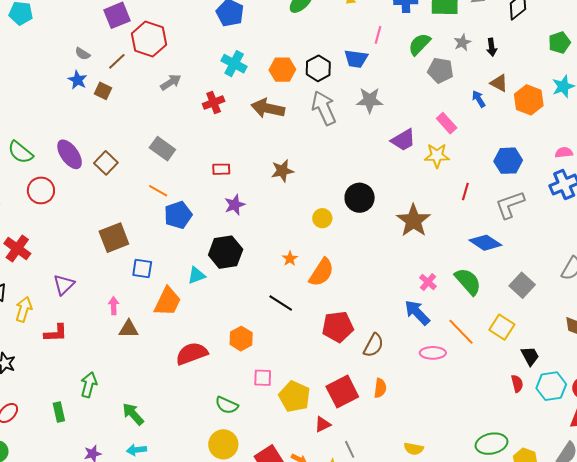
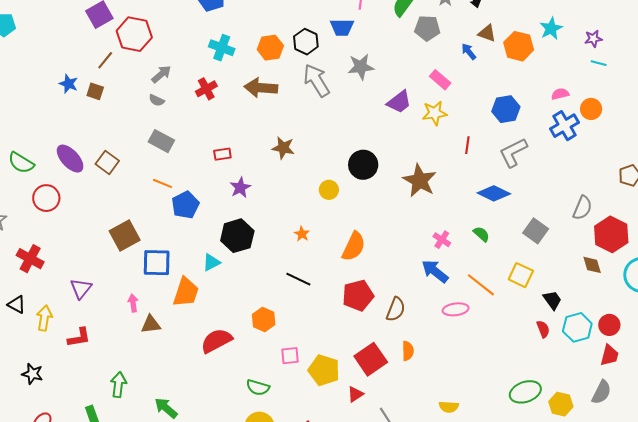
gray semicircle: (83, 54) -> (157, 100), moved
brown star: (282, 171) -> (283, 148), turned 30
blue square: (142, 268) -> (157, 263), size x1.4
orange semicircle: (321, 272) -> (354, 246), moved
green semicircle: (468, 281) -> (481, 234), size x0.6

